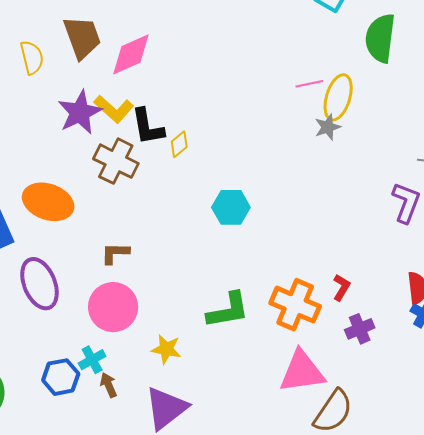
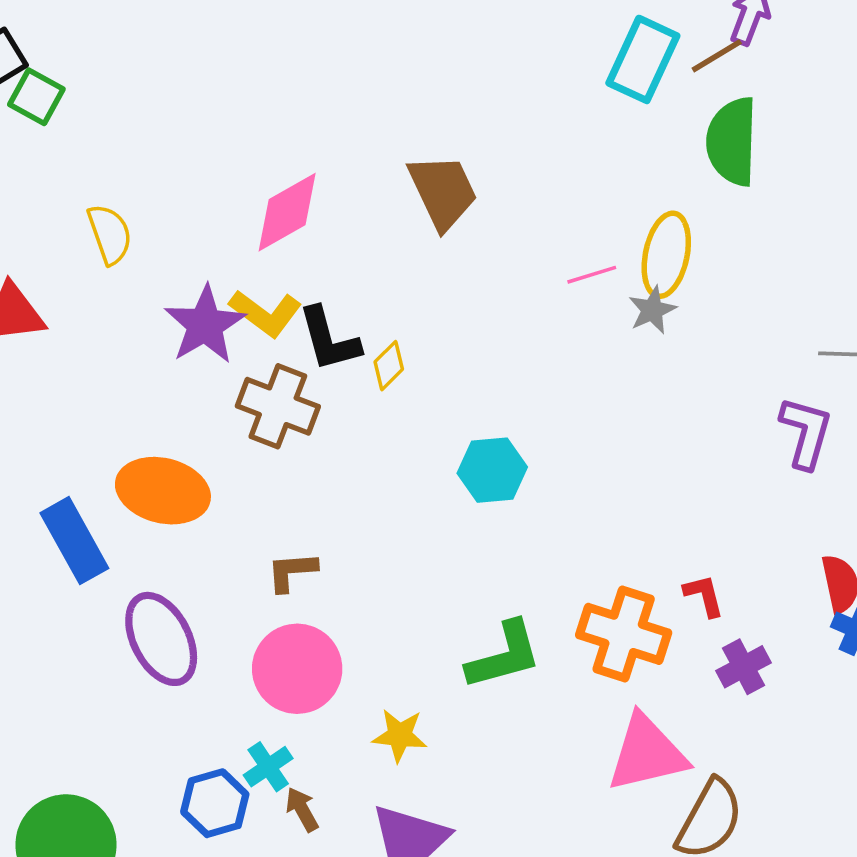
brown trapezoid: (82, 37) -> (443, 192), moved
pink line: (309, 84) -> (592, 275), moved
red L-shape: (341, 287) -> (704, 596), turned -40

